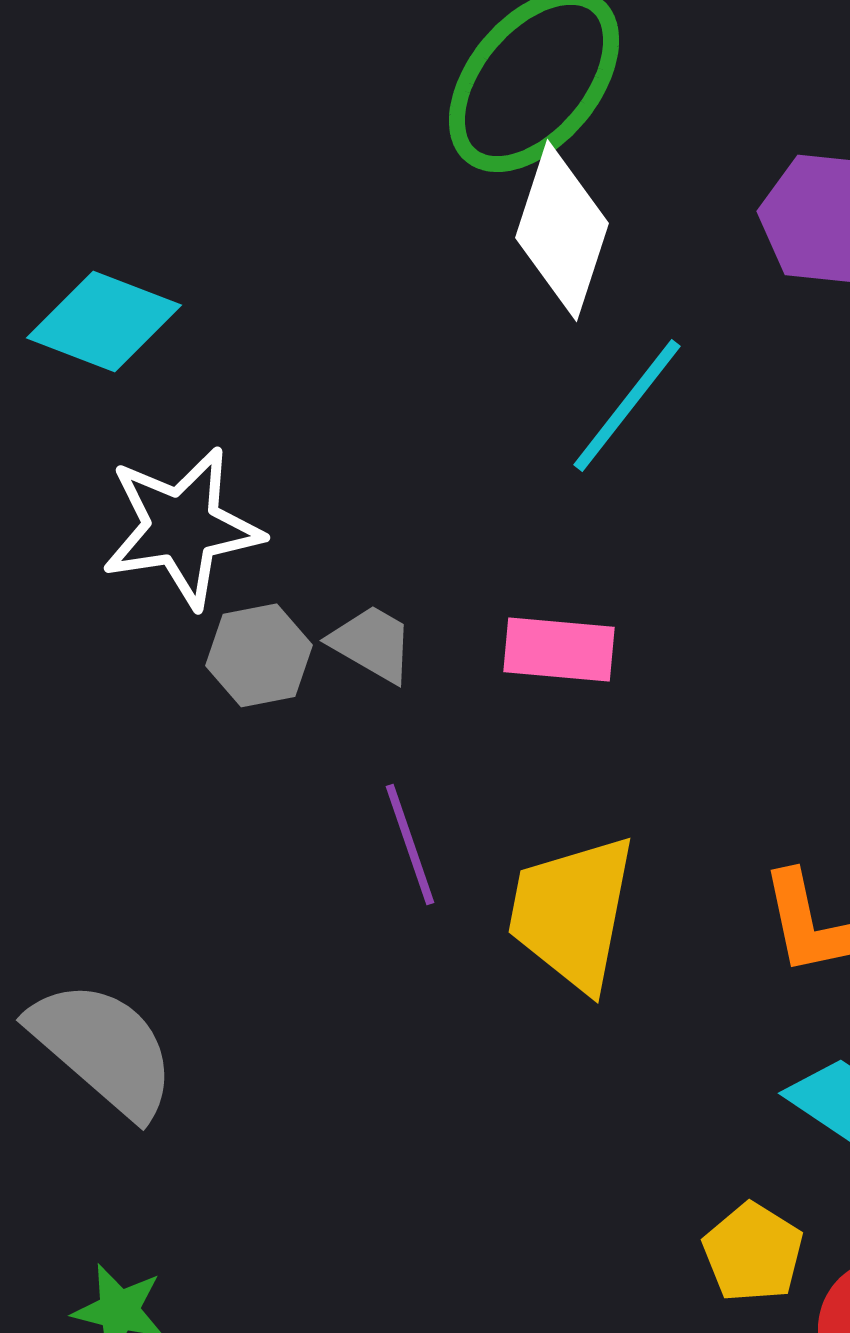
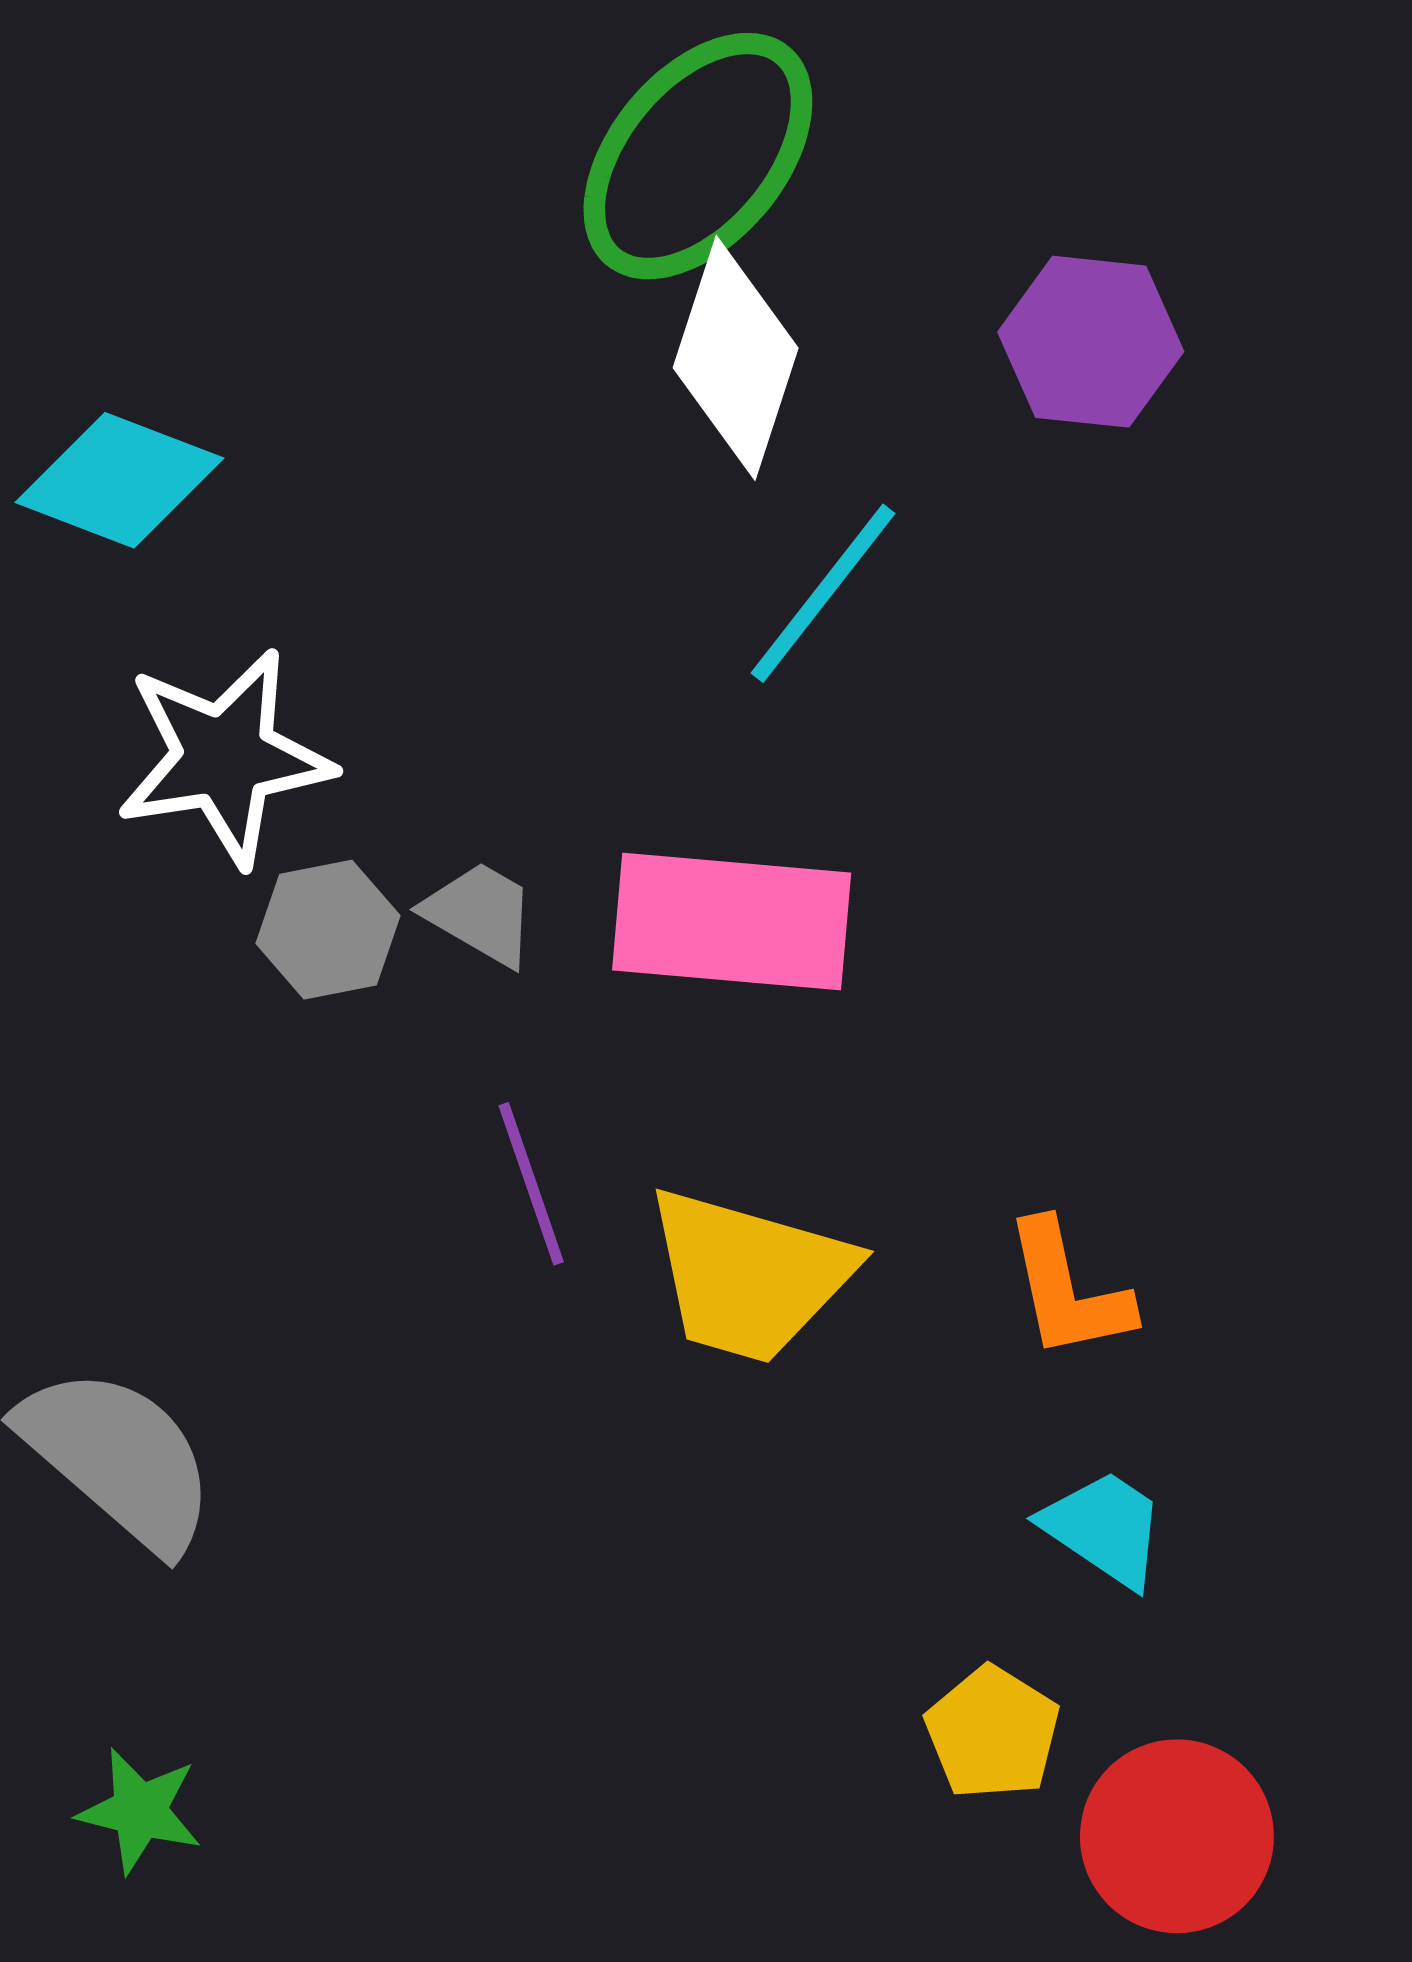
pink rectangle: (559, 649) -> (732, 922), size x1.6
yellow trapezoid: (572, 912) -> (749, 1275), turned -85

